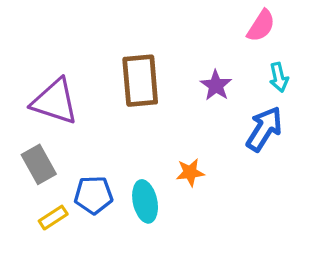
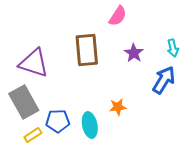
pink semicircle: (261, 26) -> (118, 16), moved
gray rectangle: (39, 164) -> (24, 102), size x1.4

